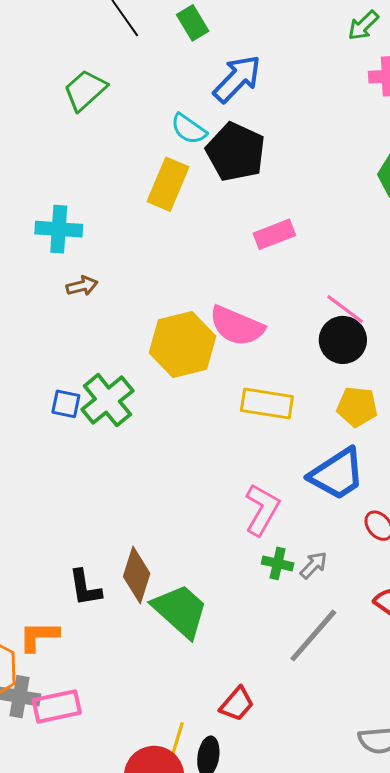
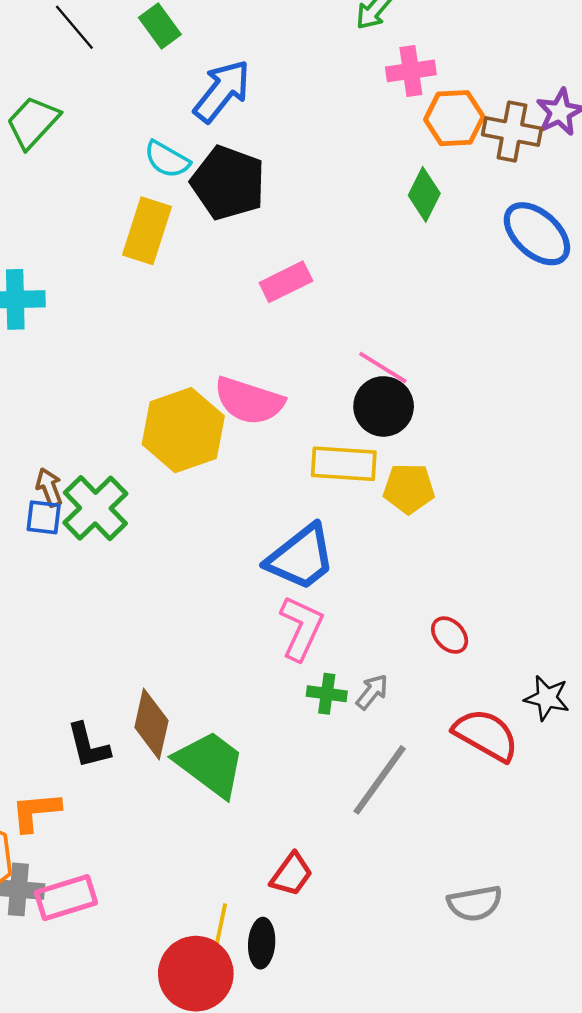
brown arrow: (82, 286) -> (49, 487), moved, turned -92
yellow rectangle: (267, 403) -> (344, 464), moved
blue trapezoid: (337, 474) -> (301, 557), moved

